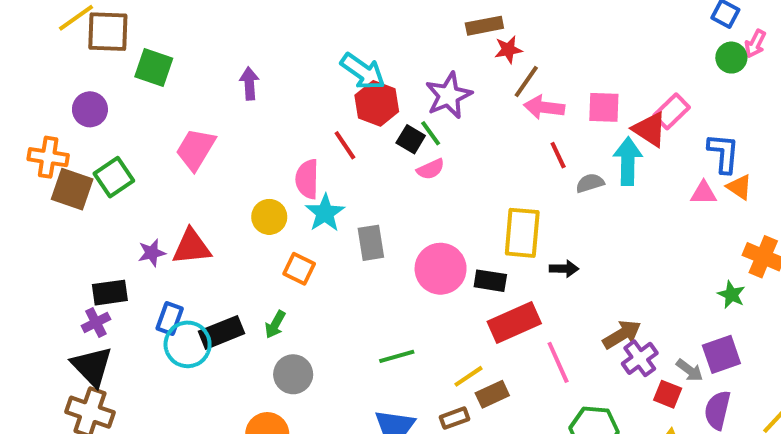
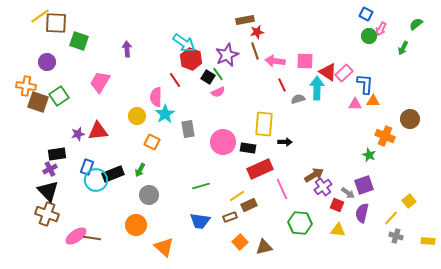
brown line: (526, 81) -> (255, 51), moved, turned -54
pink rectangle: (672, 111) -> (344, 73), moved
orange triangle: (739, 187) -> (373, 101), turned -32

